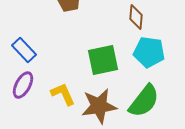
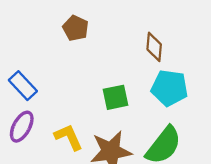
green square: (103, 60) -> (115, 97), size x0.7

